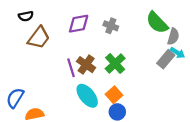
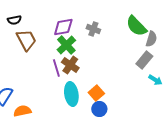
brown trapezoid: (39, 38) -> (26, 40), turned -65
cyan arrow: (178, 53) -> (155, 80), moved
green cross: (115, 63) -> (66, 45), moved
cyan ellipse: (87, 96) -> (71, 94), turned 30

